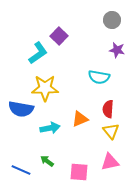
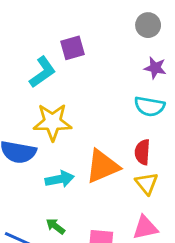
purple square: (59, 36) -> (72, 48), turned 30
cyan semicircle: (99, 77) -> (150, 106), moved
orange triangle: (80, 119) -> (102, 166), size x1.5

